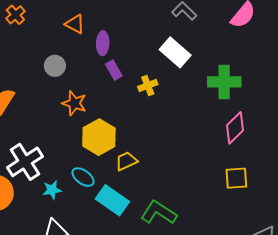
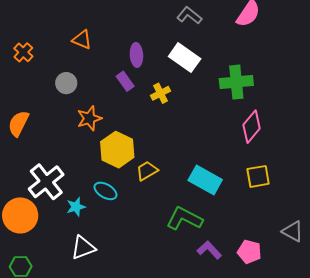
orange cross: (15, 15) -> (23, 52), moved
purple ellipse: (103, 43) -> (136, 55), moved
orange star: (74, 103) -> (89, 118), turned -30
cyan rectangle: (112, 200) -> (205, 180), moved

